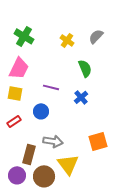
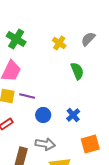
purple line: (51, 87) -> (27, 96), moved
blue cross: (81, 97) -> (73, 115), moved
blue circle: (41, 111) -> (43, 115), moved

